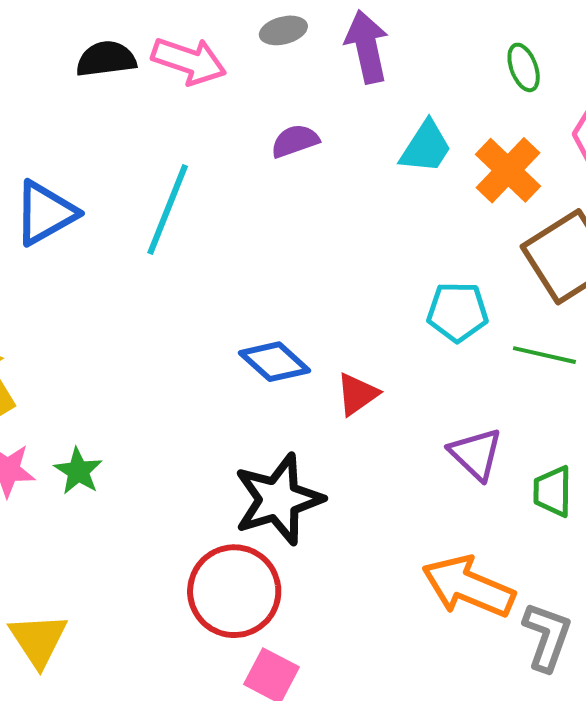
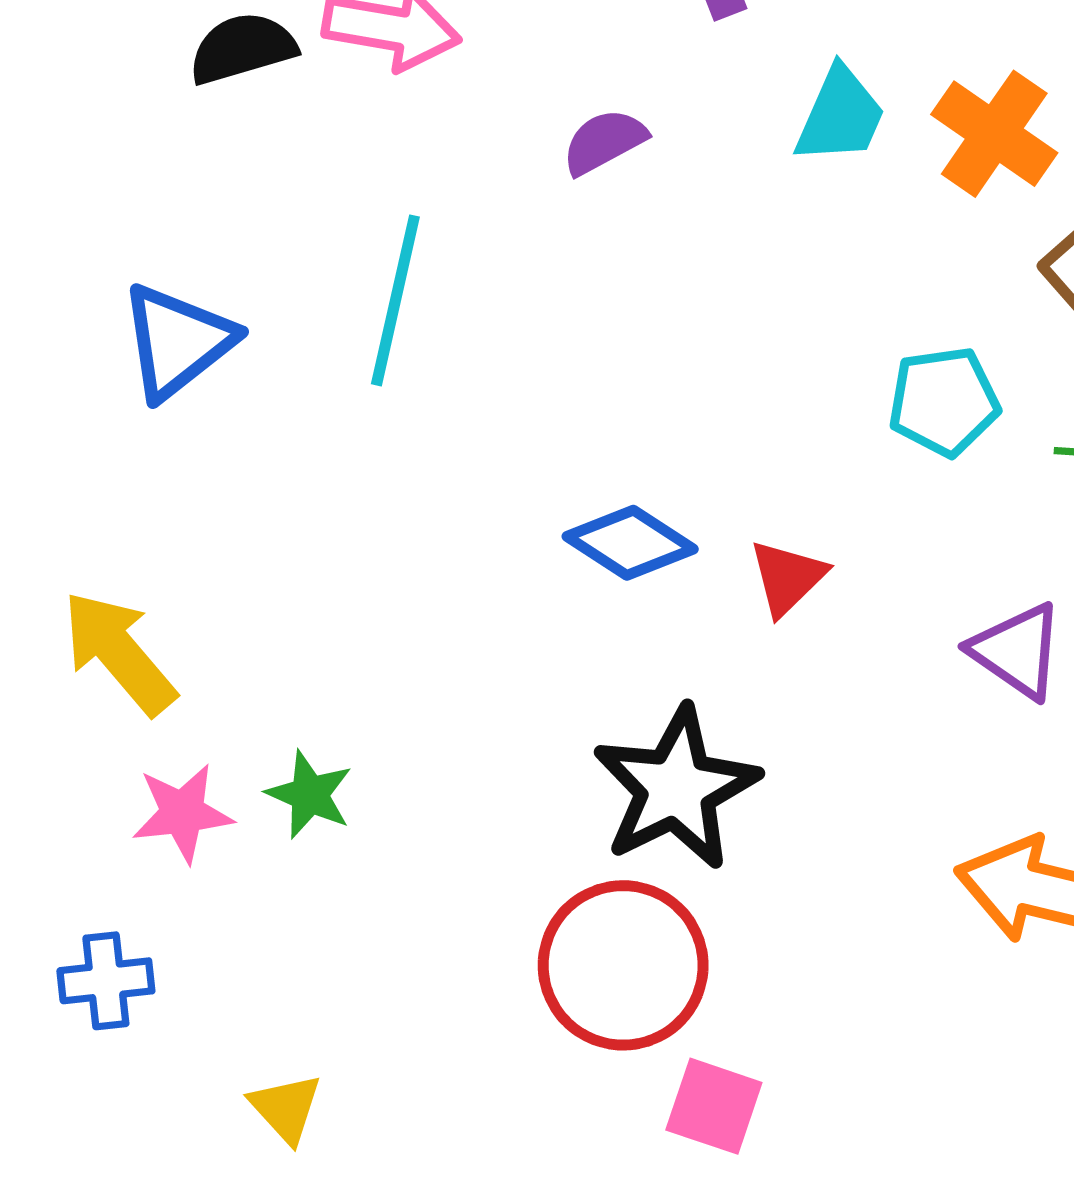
yellow triangle: (38, 640) -> (286, 1108), size x0.7

